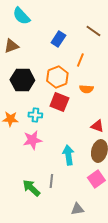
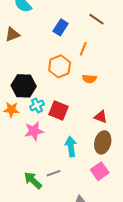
black hexagon: (22, 80) -> (24, 86), moved
red square: (59, 102) -> (59, 111), moved
cyan cross: (35, 115) -> (37, 105), turned -32
gray line: (51, 181) -> (53, 173), turned 64

